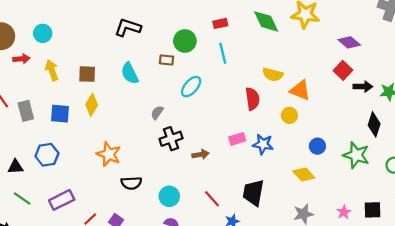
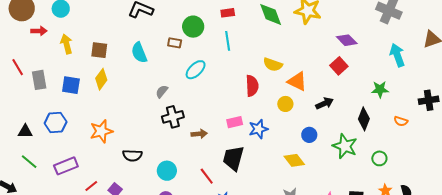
black arrow: (363, 87) -> (324, 103), moved, turned -30
blue star: (263, 144) -> (258, 129), turned -30
orange star: (109, 154) -> (101, 131), moved, turned 30
black trapezoid: (253, 193) -> (233, 158), moved

